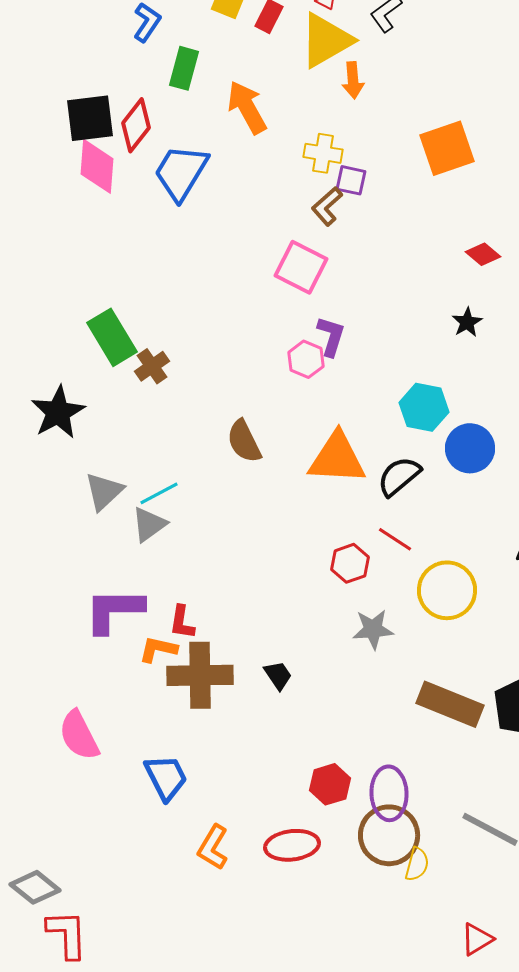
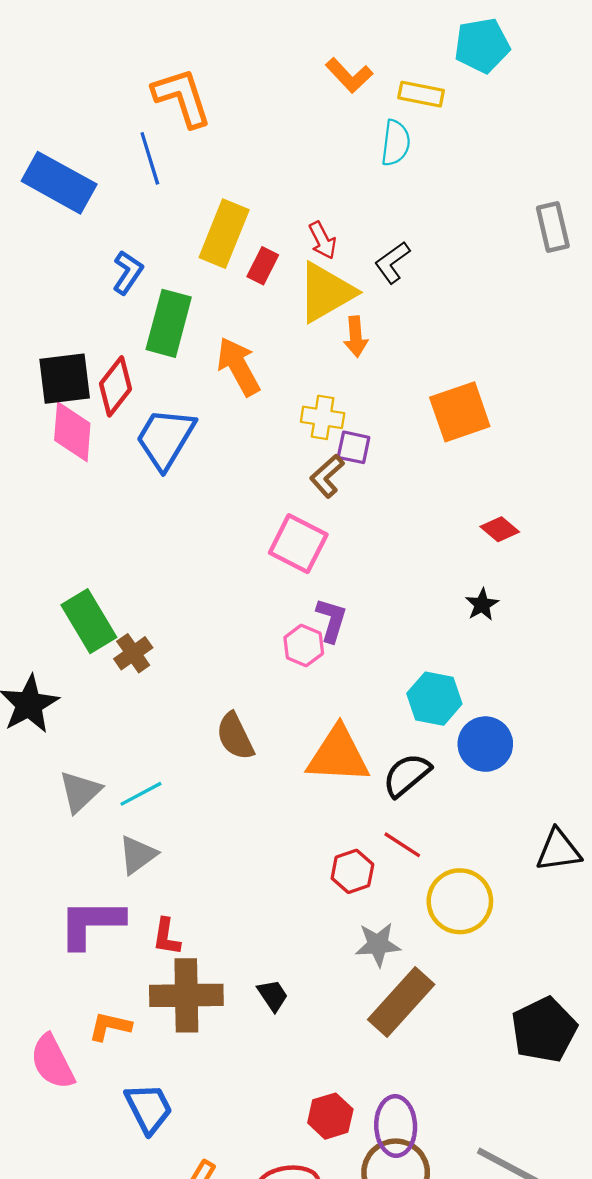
green rectangle: (184, 68) -> (169, 323), size x1.4
gray triangle: (149, 524) -> (138, 855), moved
orange L-shape: (158, 649) -> (110, 1026), moved
brown rectangle: (450, 704) -> (401, 1002), moved, turned -70

